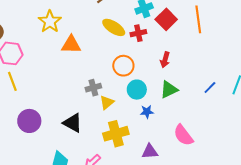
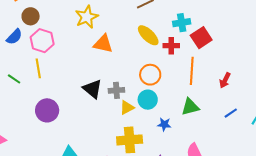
orange line: (198, 19) -> (192, 71), moved
red arrow: (165, 60) -> (225, 80), moved
cyan circle: (137, 90) -> (148, 100), moved
black triangle: (73, 123) -> (92, 89), moved

